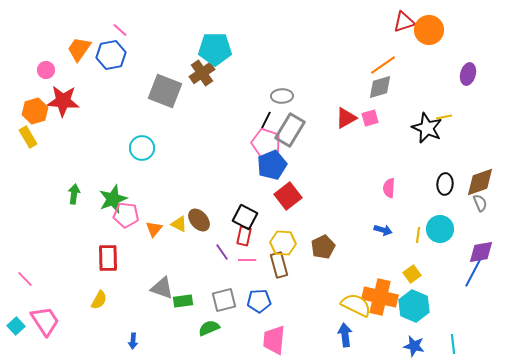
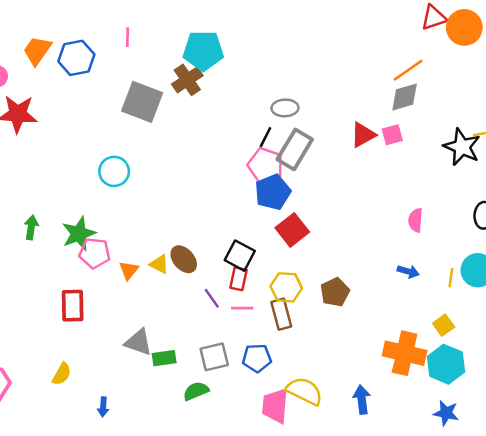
pink line: (120, 30) -> (128, 37), moved, turned 49
yellow semicircle: (99, 300) -> (62, 374), moved
yellow semicircle: (356, 305) -> (304, 391), moved

